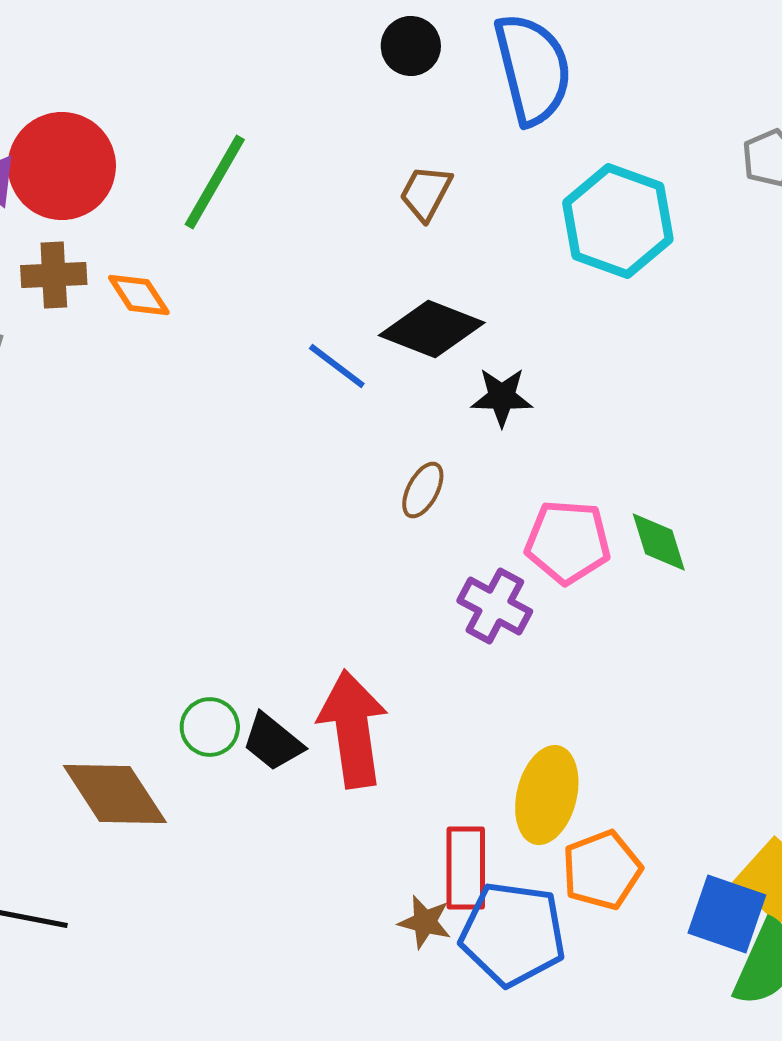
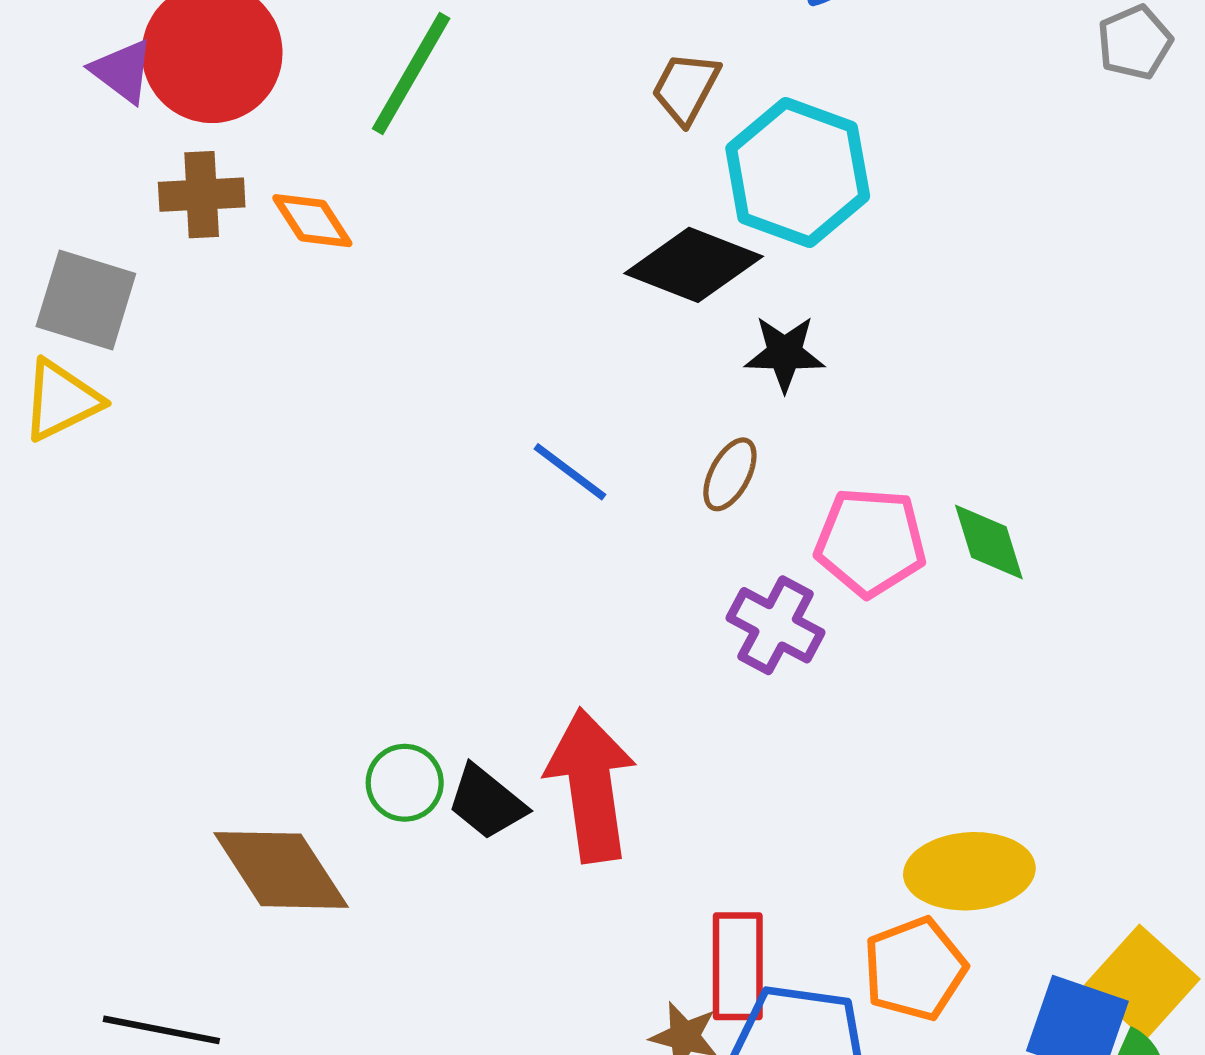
cyan hexagon: (618, 221) -> (798, 172), moved
blue line: (337, 366) -> (570, 472), moved
brown ellipse: (423, 490) -> (730, 474), moved
yellow ellipse: (547, 795) -> (969, 871), moved, turned 72

